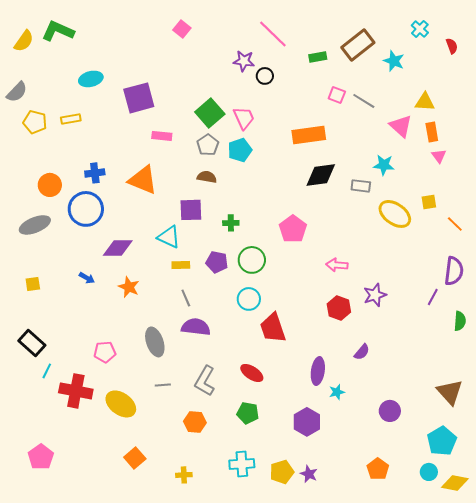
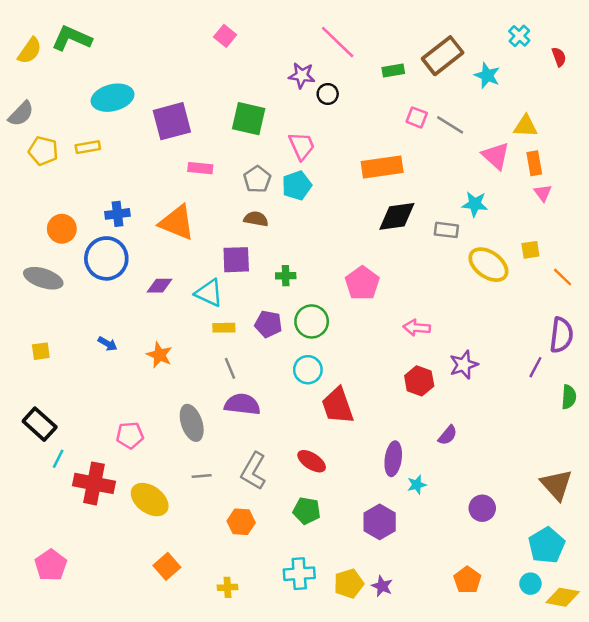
cyan ellipse: (91, 79) -> (113, 98), size x1.4
green square: (210, 113) -> (249, 119), moved, turned -36
gray ellipse: (35, 225) -> (43, 278), turned 40
purple diamond: (118, 248) -> (160, 286), moved, size x0.7

